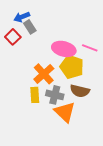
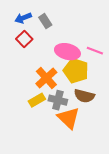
gray rectangle: (30, 27) -> (45, 21), moved
red square: (13, 37) -> (24, 39), moved
yellow rectangle: (35, 95) -> (37, 100), turned 63

